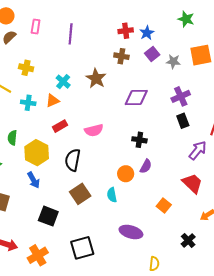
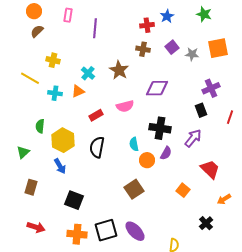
pink rectangle: (36, 26) -> (68, 15), moved
blue star: (147, 33) -> (167, 16), moved
purple cross: (181, 96) -> (211, 88), moved
red rectangle: (60, 126) -> (96, 115), moved
pink semicircle: (94, 130) -> (125, 106), moved
black cross: (139, 140) -> (160, 128), size x1.5
purple arrow: (198, 150) -> (193, 138), moved
brown square: (80, 194) -> (134, 189), moved
cyan semicircle: (112, 195) -> (134, 144), moved
purple ellipse: (131, 232) -> (135, 231), moved, turned 30
orange cross: (38, 255) -> (77, 234), moved, turned 36

